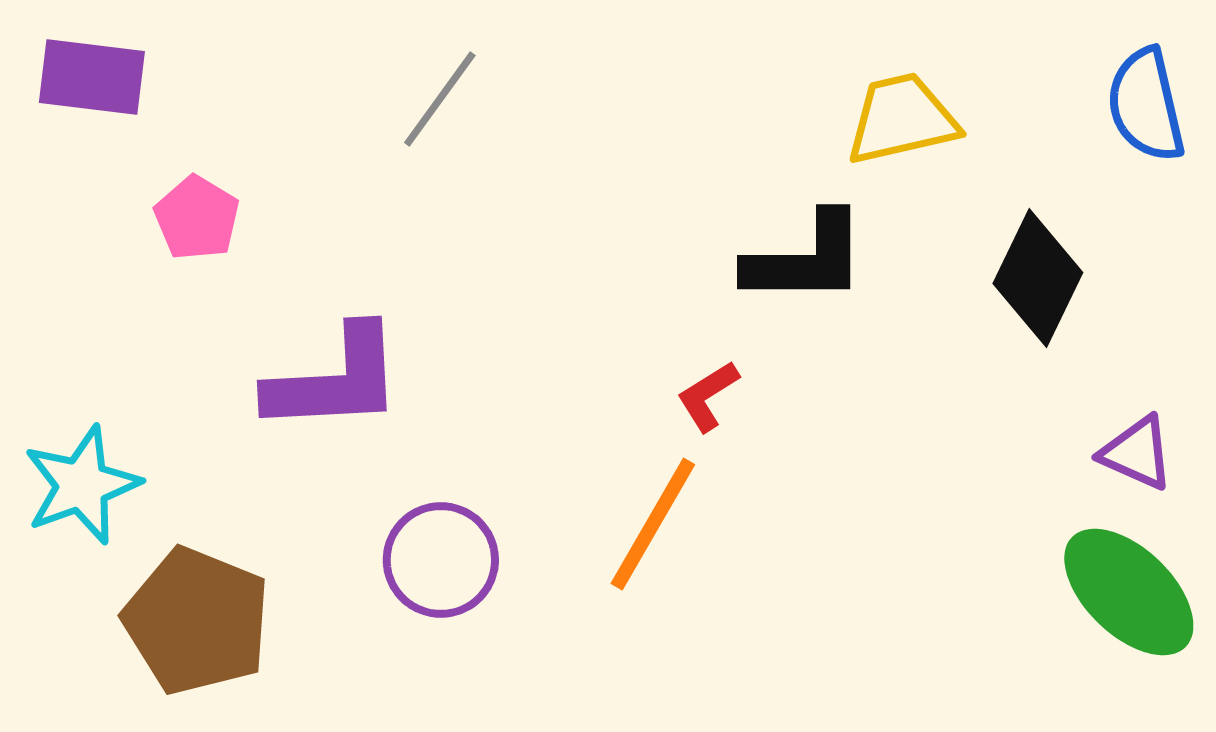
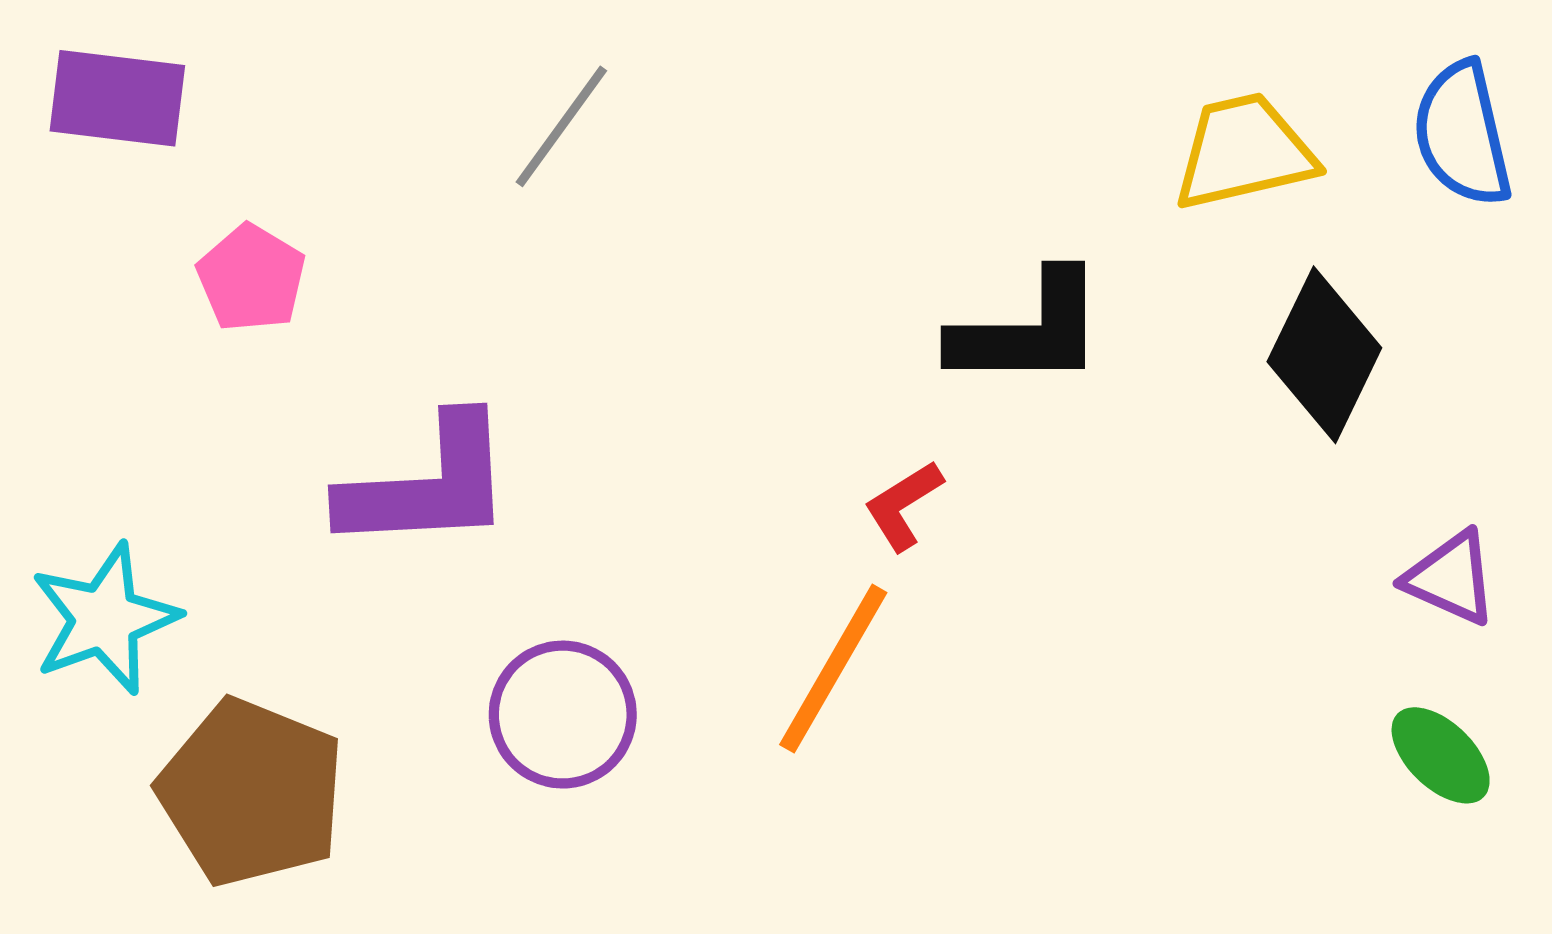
yellow trapezoid: (902, 119) -> (1244, 152), moved
green ellipse: (1129, 592) -> (1441, 755), size x0.6

